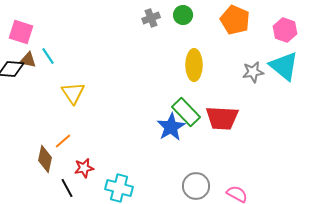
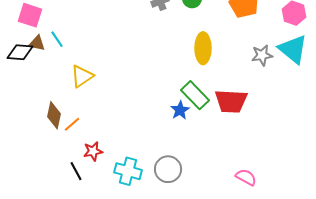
yellow triangle: (73, 93) -> (82, 76), turned 30
blue star: (171, 127) -> (180, 110), size x0.7
brown diamond: (45, 159) -> (54, 115), moved
gray circle: (196, 186) -> (168, 169), moved

